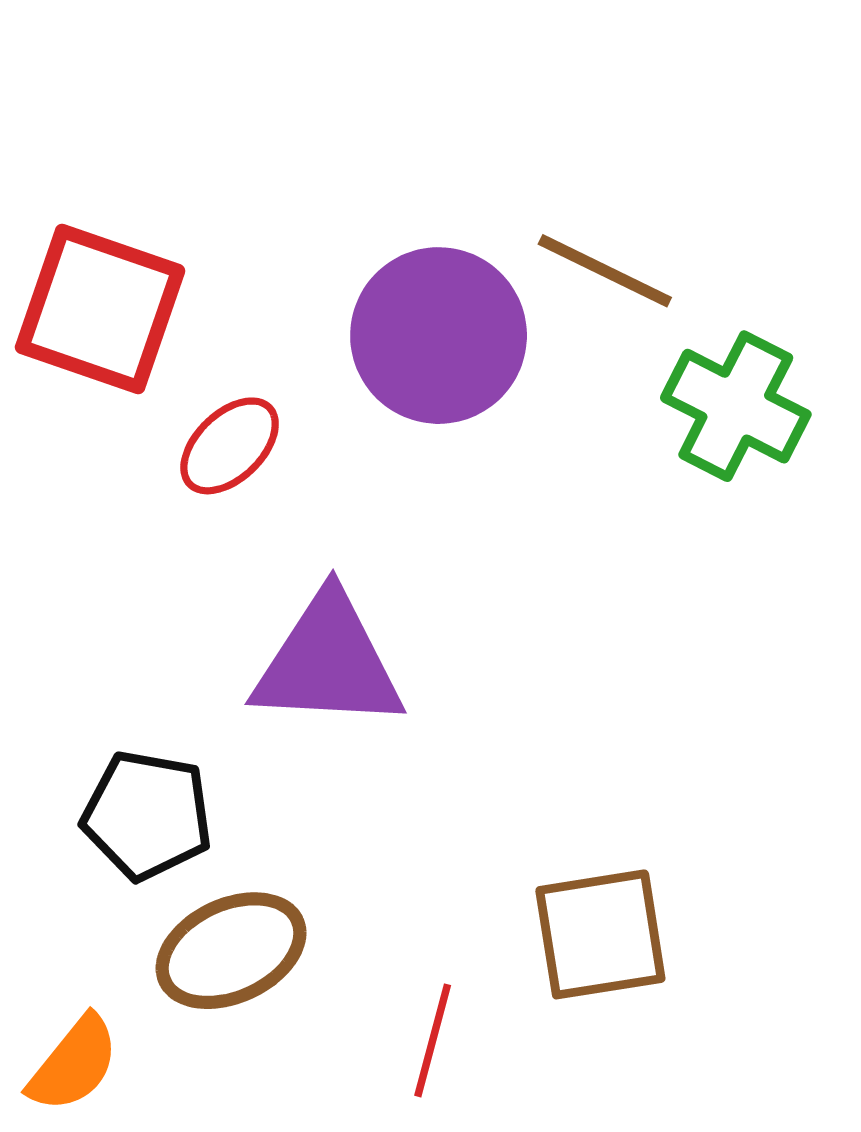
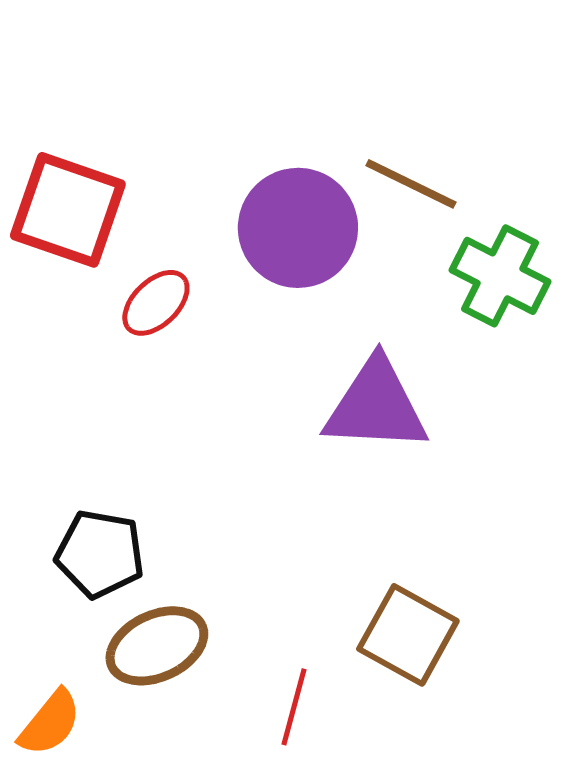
purple triangle: (328, 662) -> (376, 406), moved
brown square: (600, 934) -> (408, 635), turned 38

